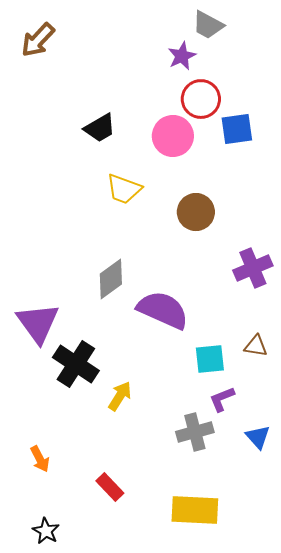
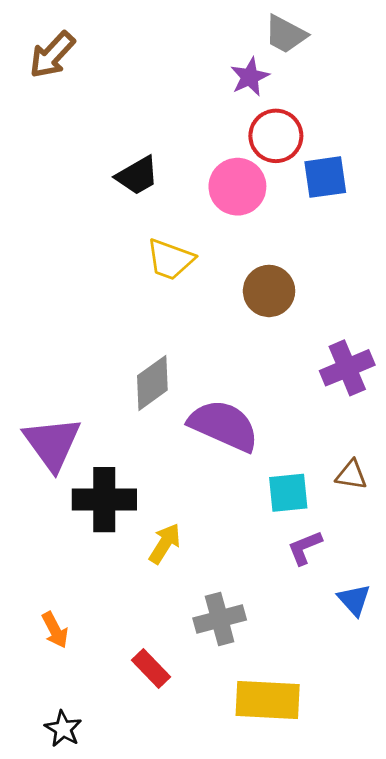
black cross: (76, 364) -> (104, 500), turned -33
gray cross: (195, 432) -> (220, 619), moved

